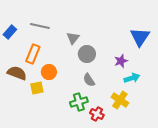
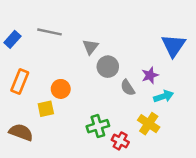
orange rectangle: (33, 54) -> (20, 81), moved
brown semicircle: (17, 73) -> (21, 132), moved
gray semicircle: (89, 80) -> (128, 88), moved

